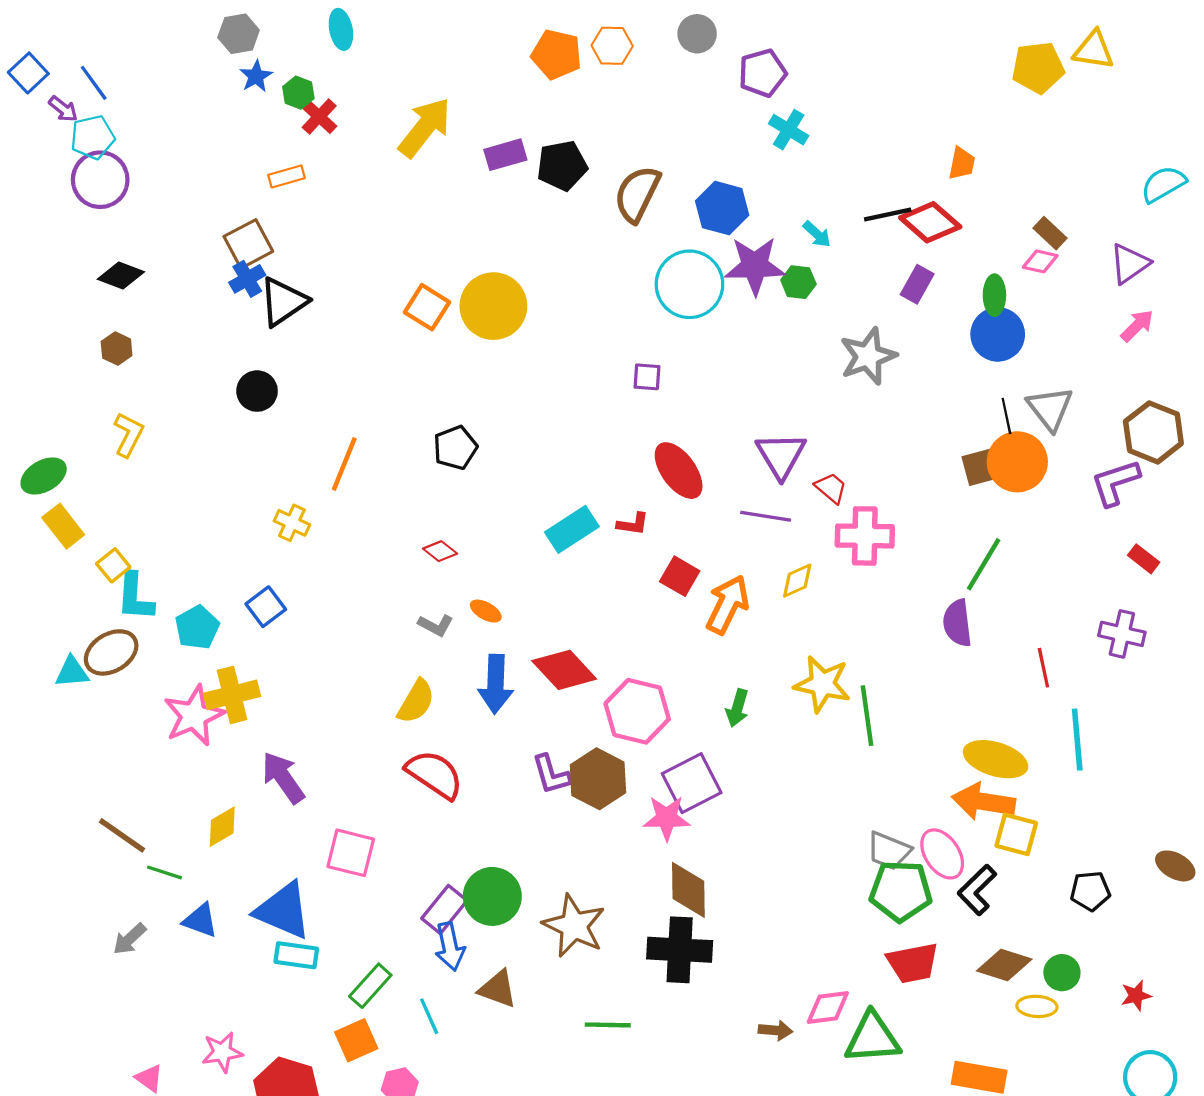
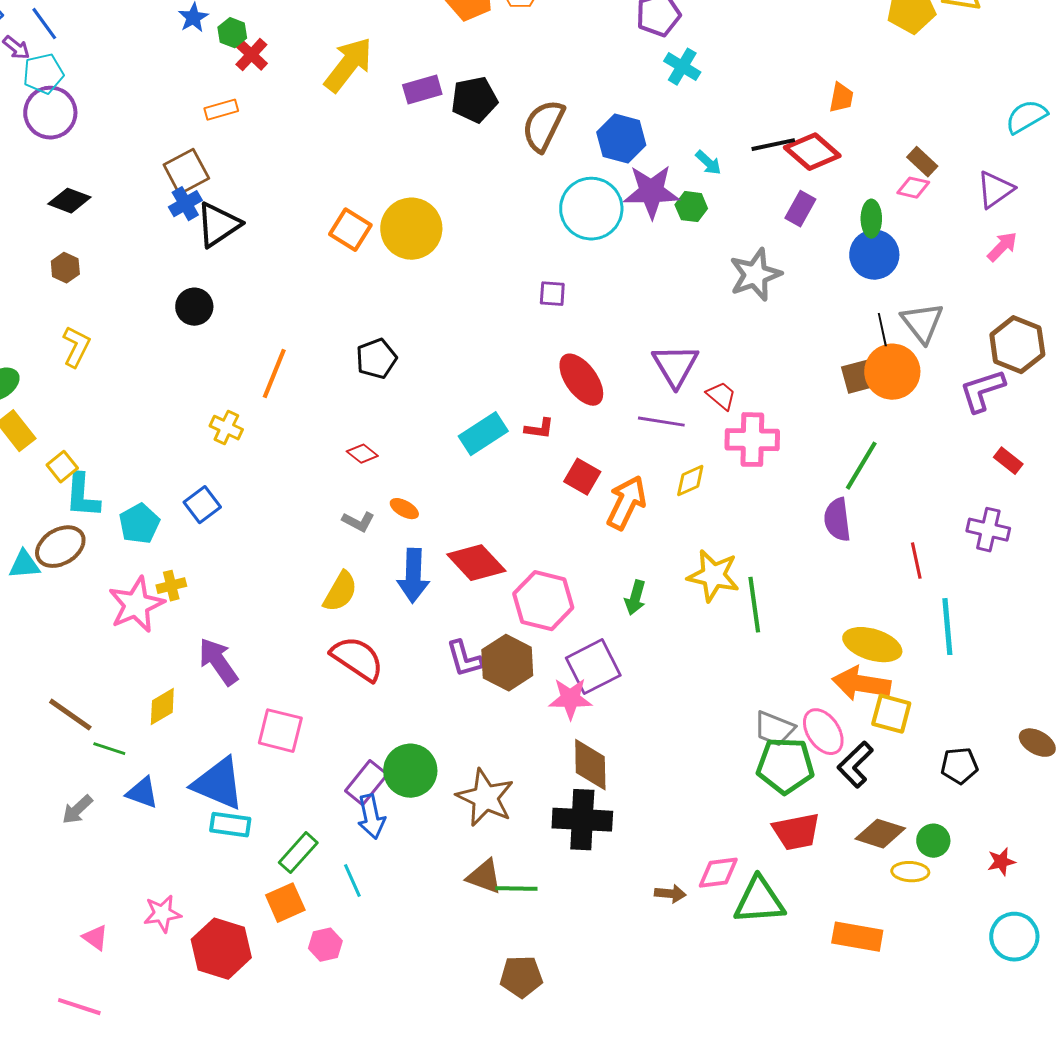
yellow cross: (232, 695) -> (171, 586), size x0.6
brown triangle: (498, 989) -> (484, 877), moved

